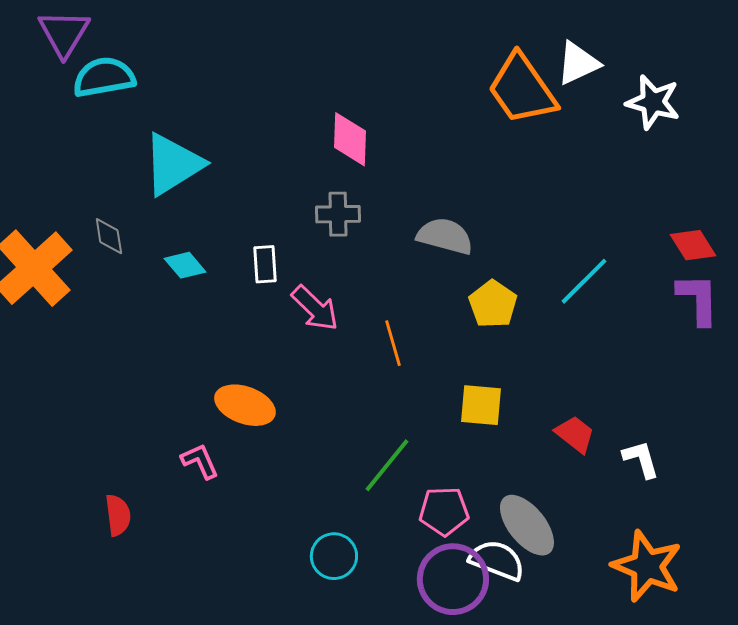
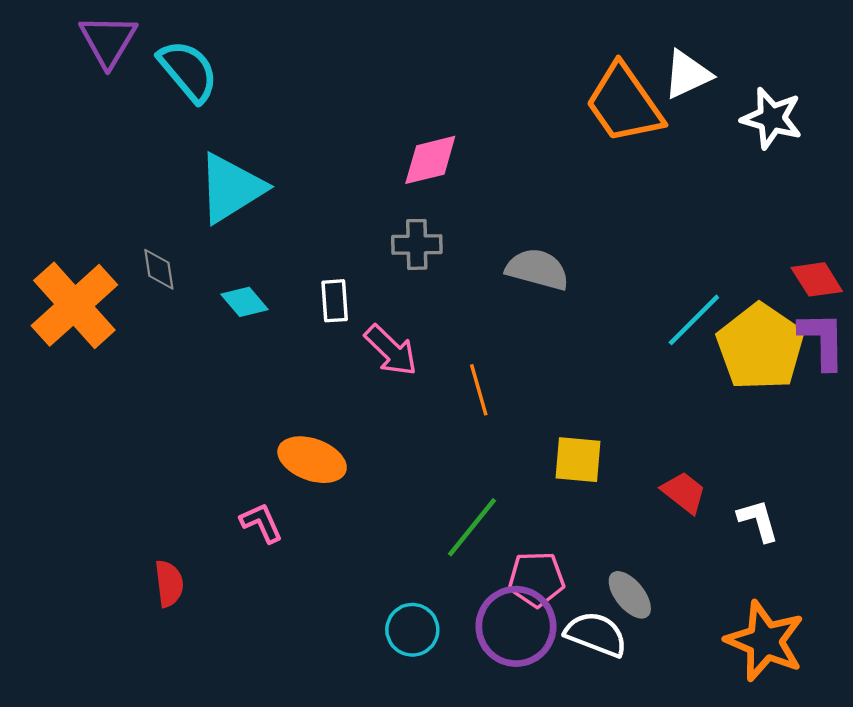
cyan semicircle: (104, 77) -> (188, 71), moved, turned 60
pink diamond: (350, 139) -> (430, 160), turned 74
yellow pentagon: (493, 304) -> (760, 347), moved, size x1.6
gray ellipse: (527, 525) -> (630, 595), size x0.7
purple circle: (453, 579) -> (516, 626), moved

